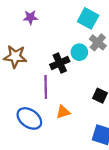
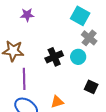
cyan circle: (79, 52) -> (78, 57), moved
purple line: (46, 87) -> (24, 79), moved

